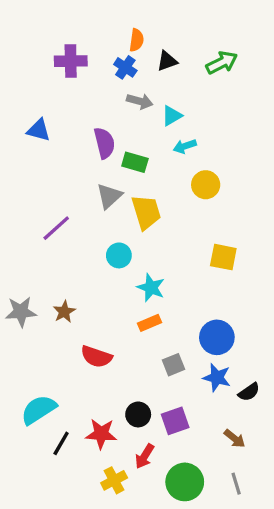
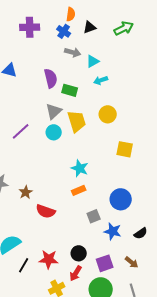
yellow circle: (206, 185) -> (108, 114), moved
cyan circle: (119, 255) -> (54, 132), moved
brown star: (64, 312) -> (26, 192), moved
blue star: (217, 378) -> (113, 231), moved
black circle: (138, 414) -> (79, 253), moved
purple square: (175, 421) -> (105, 263), moved

